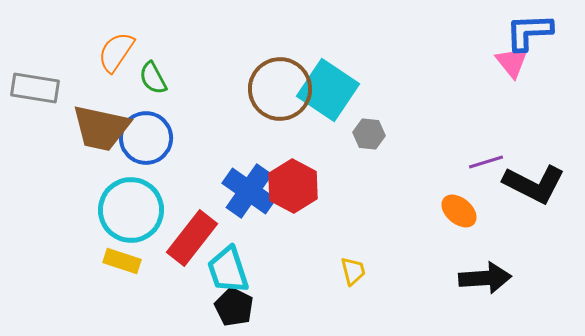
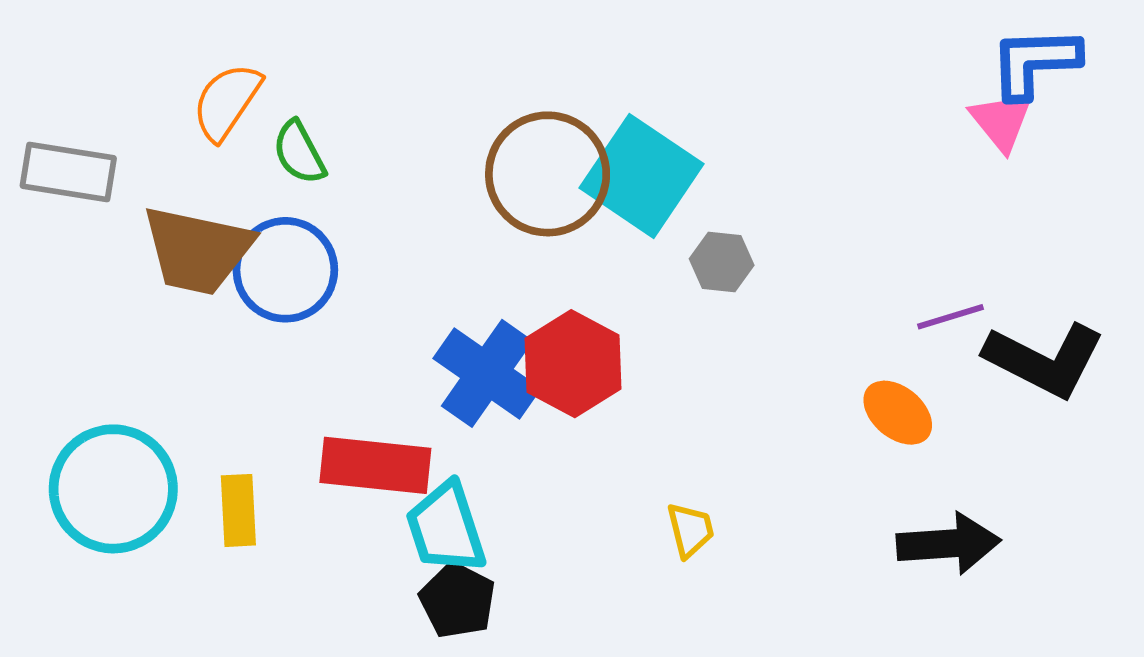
cyan circle: (131, 210) -> (113, 489), moved
red rectangle: (192, 238) -> (375, 465), turned 58
yellow rectangle: (122, 261) -> (238, 510), turned 69

